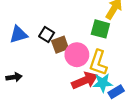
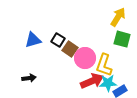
green square: (100, 29) -> (122, 39), moved
brown square: (60, 45) -> (70, 49), turned -35

